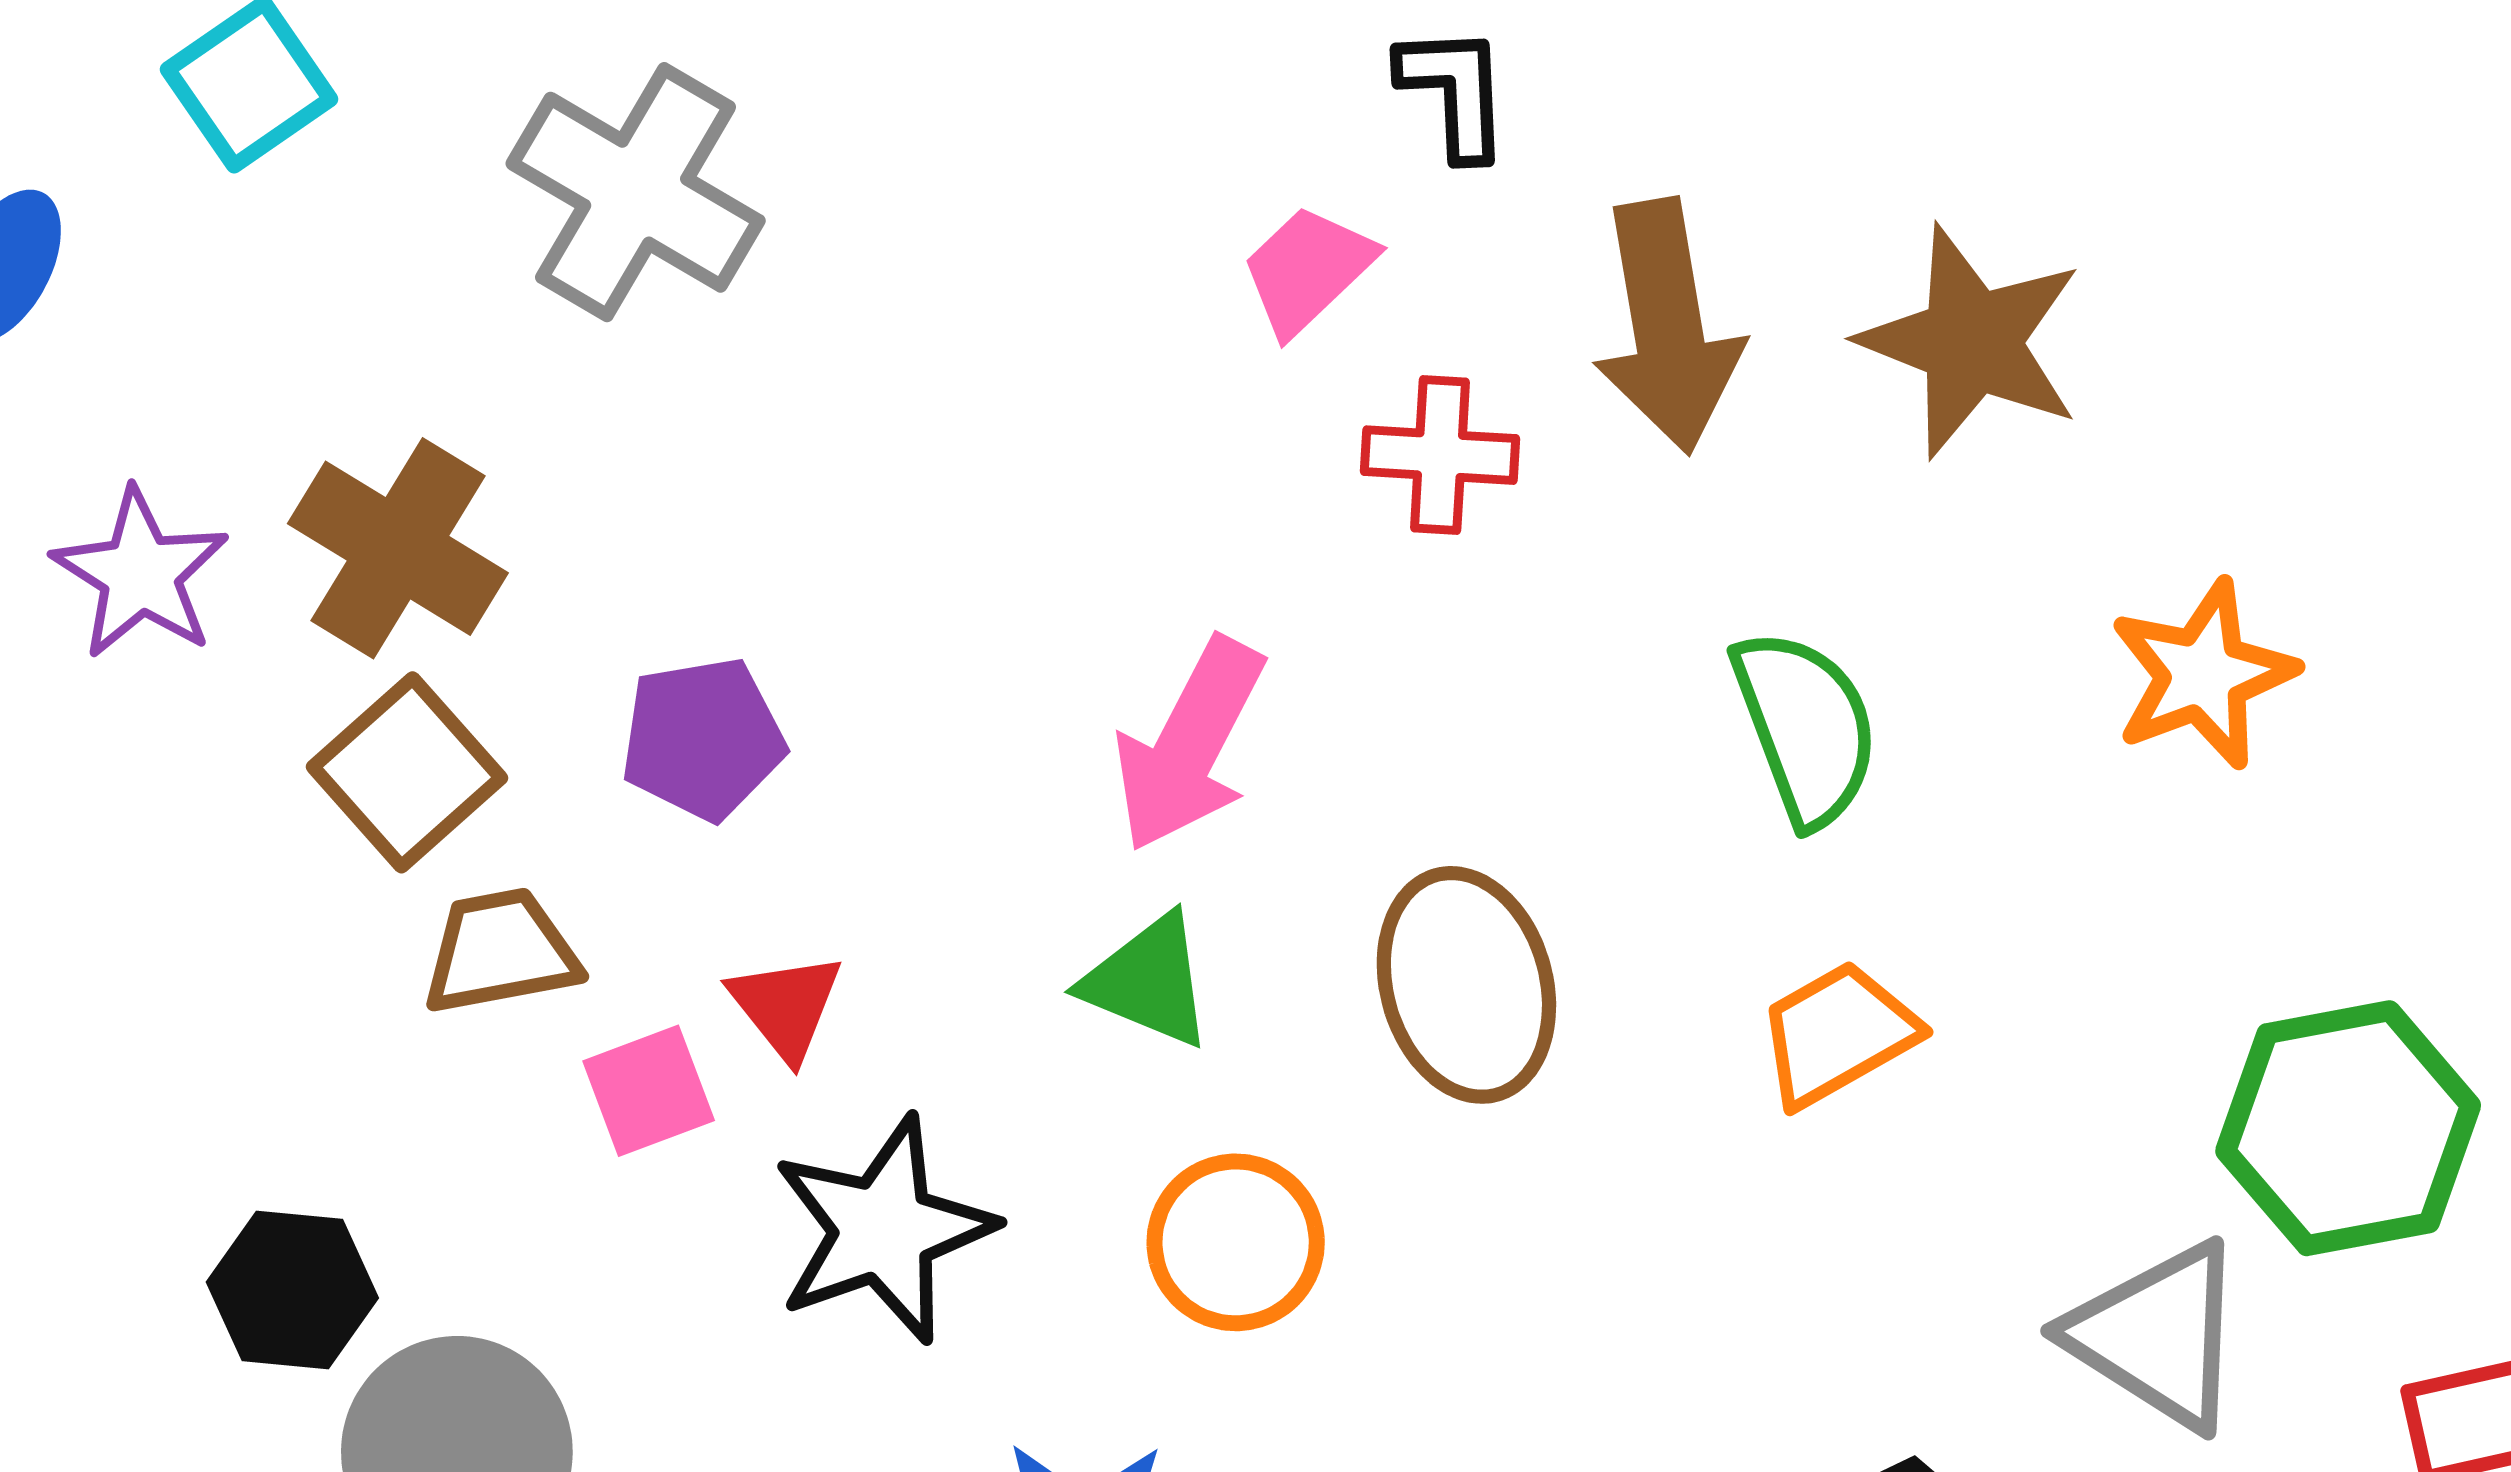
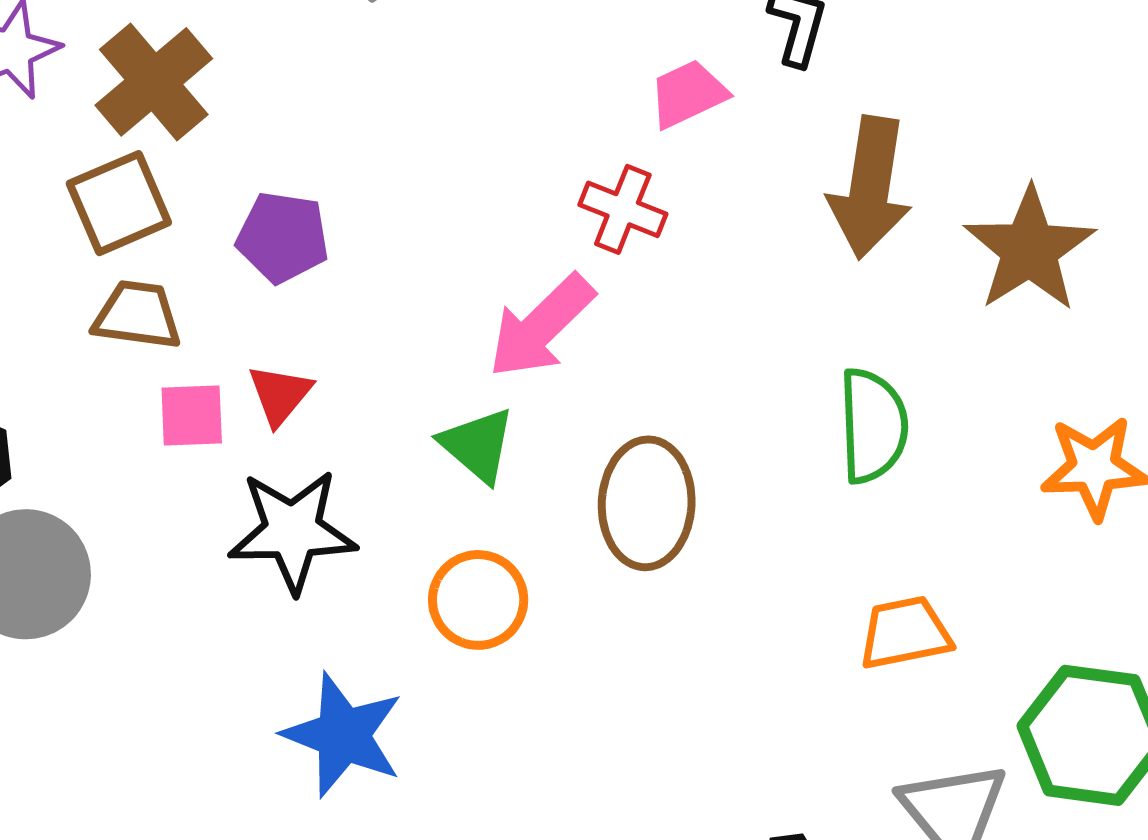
red cross: (1440, 455) -> (623, 209), moved
orange trapezoid: (1838, 1034) -> (905, 633), moved

